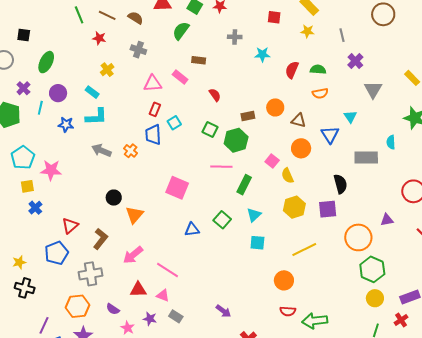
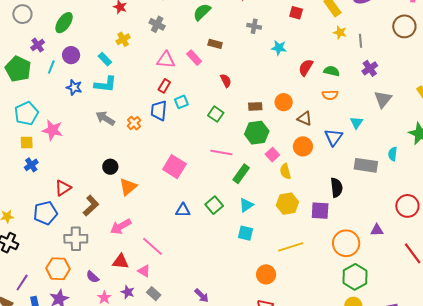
yellow star: (307, 31) -> (340, 32), moved
green hexagon: (236, 140) -> (257, 133), moved

